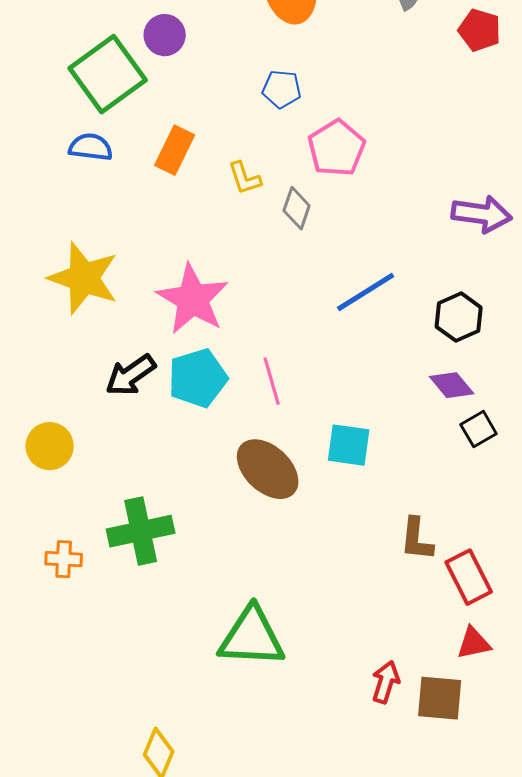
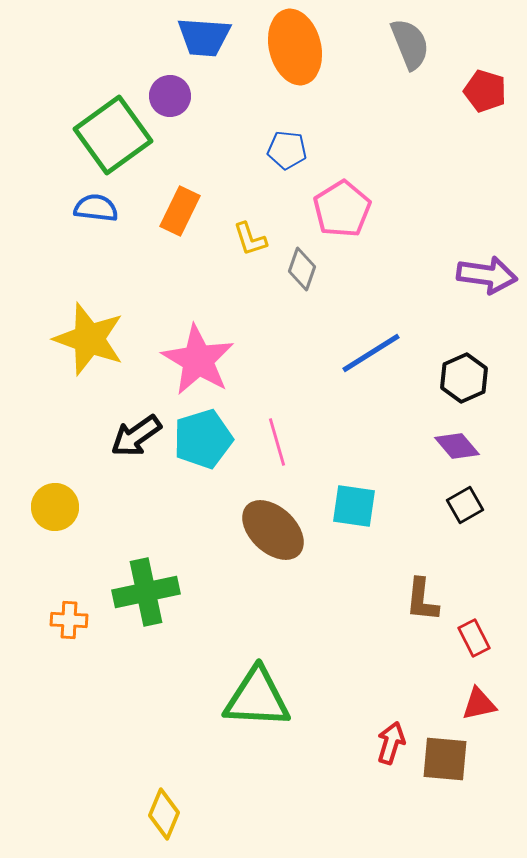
black square: (479, 429) -> (465, 505), moved
red rectangle: (469, 577) -> (474, 638), size x0.7

